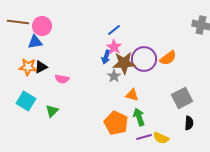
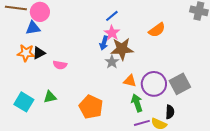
orange semicircle: (168, 58) -> (157, 30), moved
purple circle: (144, 59) -> (154, 84), moved
cyan square: (26, 101) -> (24, 102), moved
green triangle: (52, 111) -> (50, 97), turned 32
orange pentagon: (116, 123) -> (91, 107), moved
black semicircle: (189, 123) -> (170, 112), moved

